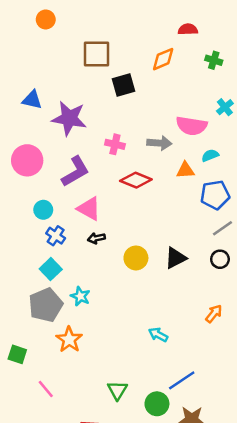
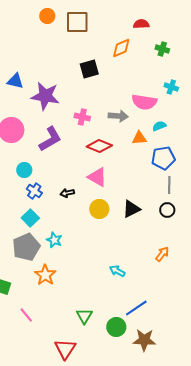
orange circle: (46, 19) -> (47, 16), moved
brown square: (96, 54) -> (77, 22), moved
cyan cross: (225, 107) -> (171, 87), turned -32
pink triangle: (89, 209) -> (97, 177), moved
gray line: (222, 228) -> (169, 185), turned -54

